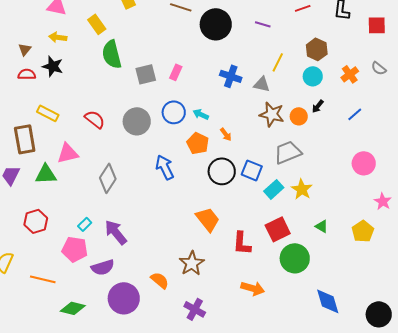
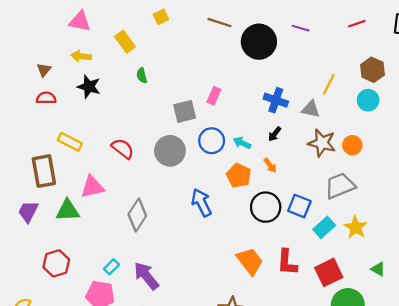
purple line: (263, 24) -> (301, 28), moved
green semicircle: (112, 54) -> (142, 75), size x0.5
black star: (53, 66) -> (89, 87), moved
gray square: (146, 74) -> (185, 111), moved
black arrow: (318, 106) -> (275, 134), moved
red L-shape: (242, 243) -> (287, 262), moved

